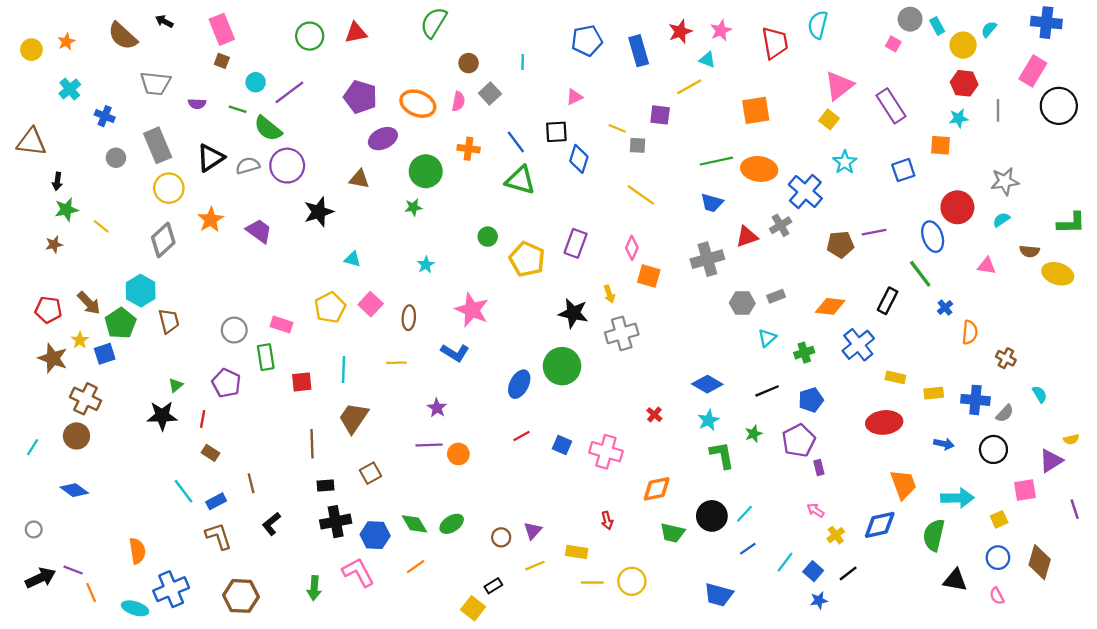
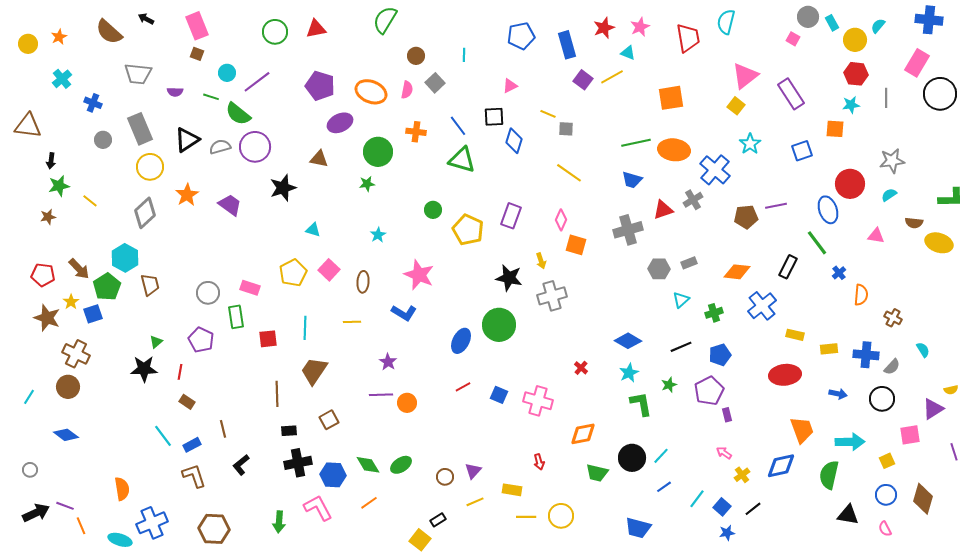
purple square: (660, 115) -> (583, 80), moved, turned 30

